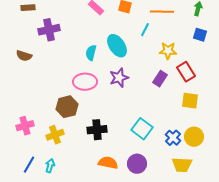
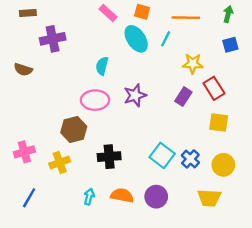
blue square: (200, 35) -> (230, 45), turned -32
cyan ellipse: (117, 46) -> (136, 39), moved
blue cross: (173, 138) -> (190, 159), moved
cyan arrow: (50, 166) -> (89, 197), moved

